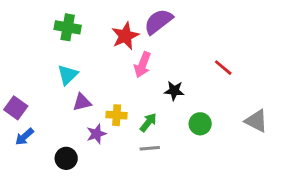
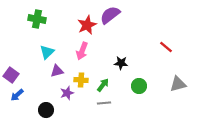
green cross: (68, 27) -> (37, 19), moved
pink arrow: (142, 65) -> (82, 51), moved
red line: (223, 68) -> (166, 47), moved
gray triangle: (256, 121) -> (178, 84), turned -42

